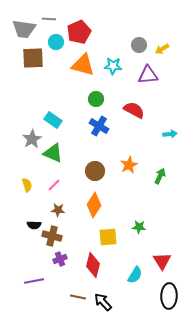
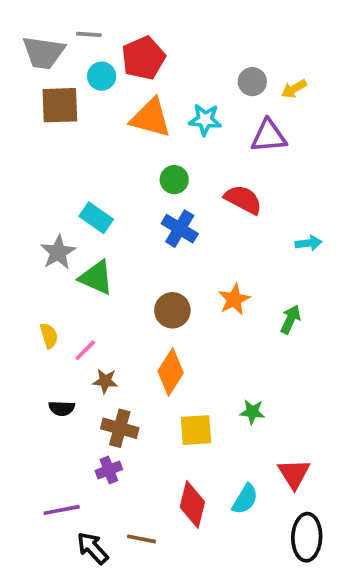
pink line: (54, 185) -> (85, 350), moved
brown cross: (52, 236) -> (120, 428), moved
red diamond: (93, 265) -> (192, 504), moved
black arrow: (103, 302) -> (93, 548), moved

